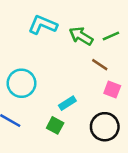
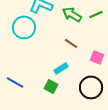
brown line: (100, 65) -> (71, 43), moved
cyan circle: (21, 83) -> (24, 27), moved

